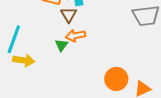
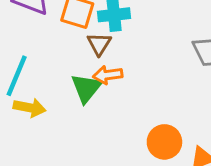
green triangle: (61, 45) -> (86, 88), size x1.6

